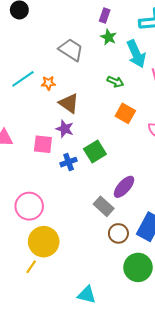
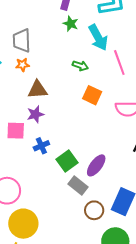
gray trapezoid: (71, 50) -> (22, 41), moved, turned -120
orange star: (48, 83) -> (22, 65), moved
brown triangle: (69, 103) -> (38, 90), turned -35
purple star: (65, 129) -> (35, 114), turned -30
green square: (95, 151) -> (67, 161), moved

